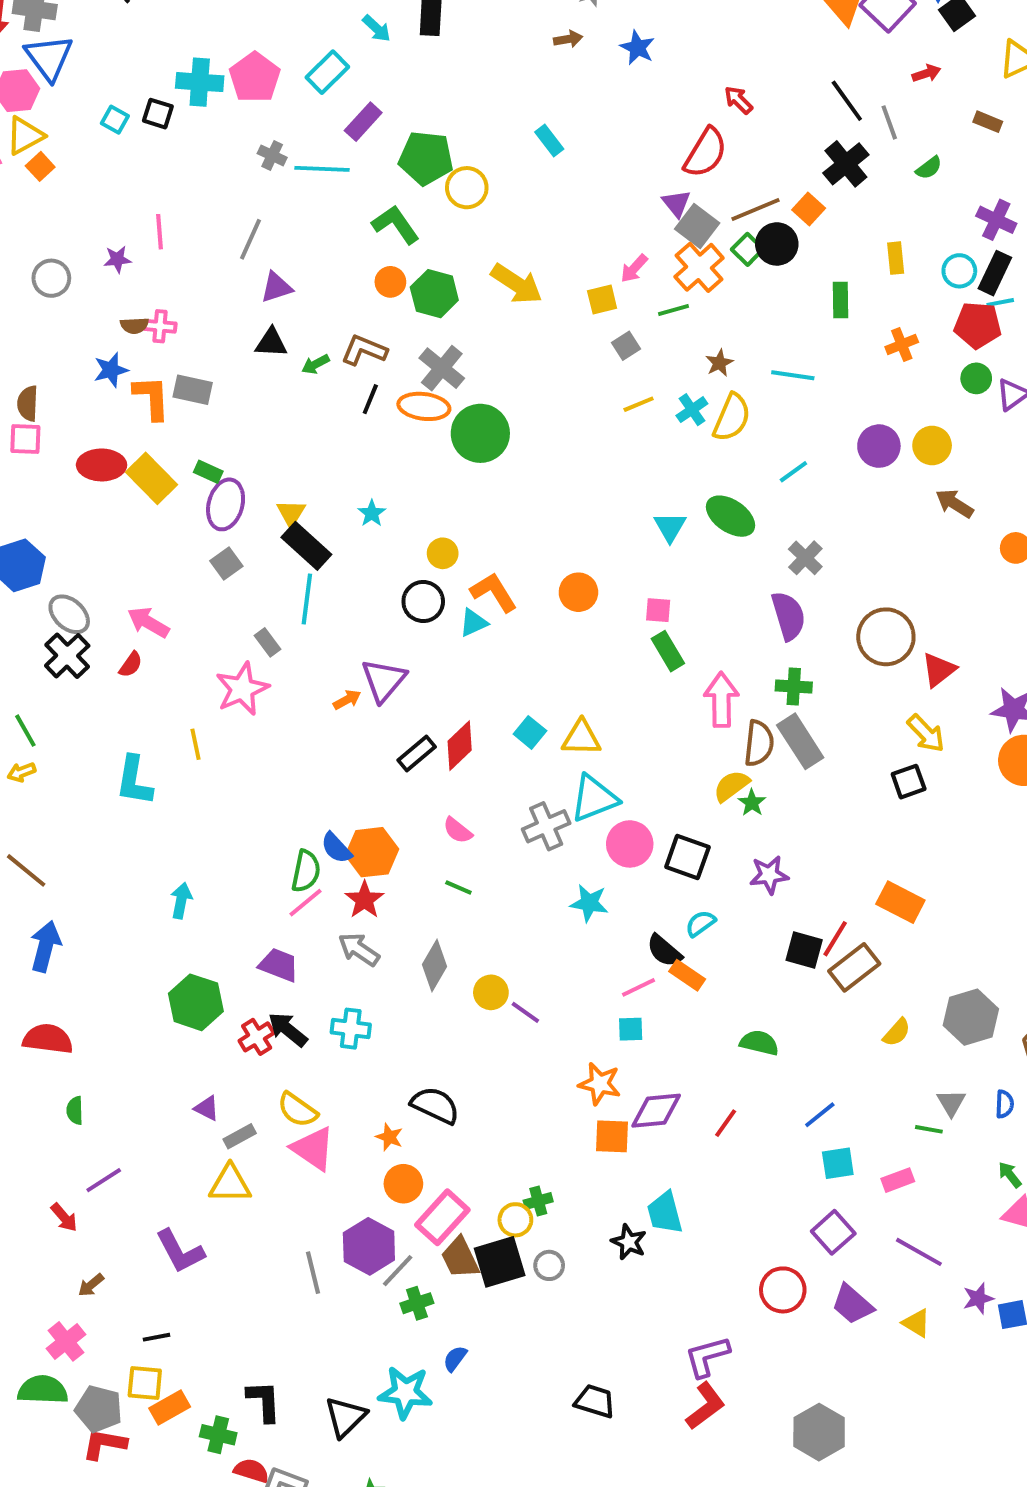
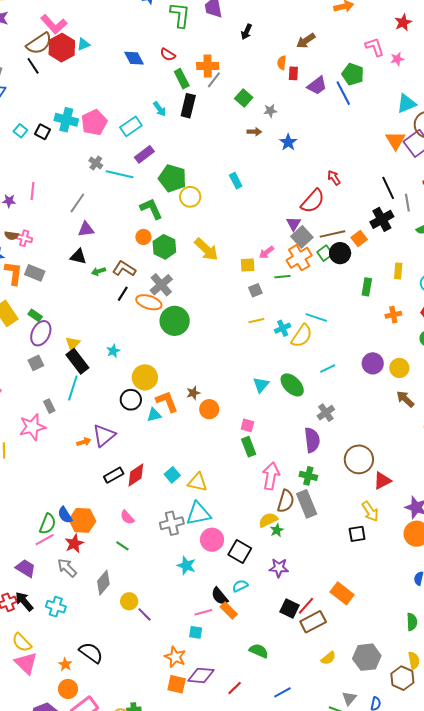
brown star: (719, 363) -> (193, 393), moved
cyan line: (793, 375) -> (316, 318), moved
yellow circle: (443, 553) -> (145, 377), size x1.6

